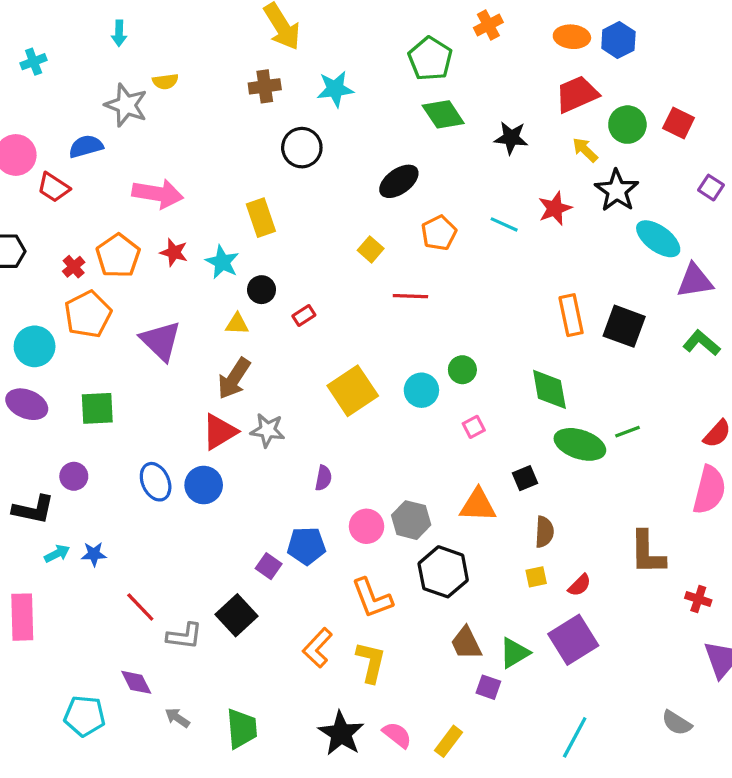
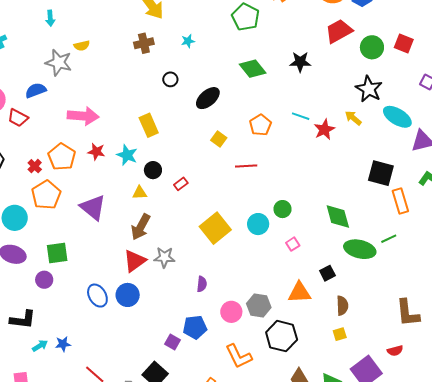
cyan star: (335, 89) -> (188, 41), size x0.6
green diamond: (443, 114) -> (253, 69), moved
black circle: (302, 148) -> (170, 79), size x0.6
yellow arrow: (585, 150) -> (353, 118), moved
black ellipse: (399, 181) -> (208, 98), moved
red star: (555, 208) -> (324, 130), moved
orange rectangle: (571, 315) -> (400, 201), moved
purple circle: (74, 476) -> (44, 280), moved
red semicircle: (580, 585) -> (395, 351), moved, turned 35

